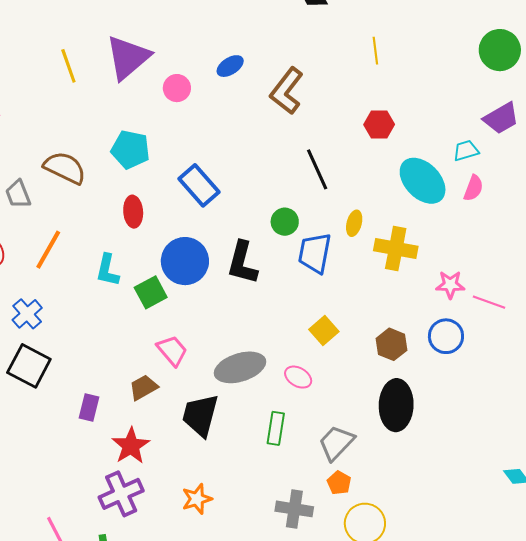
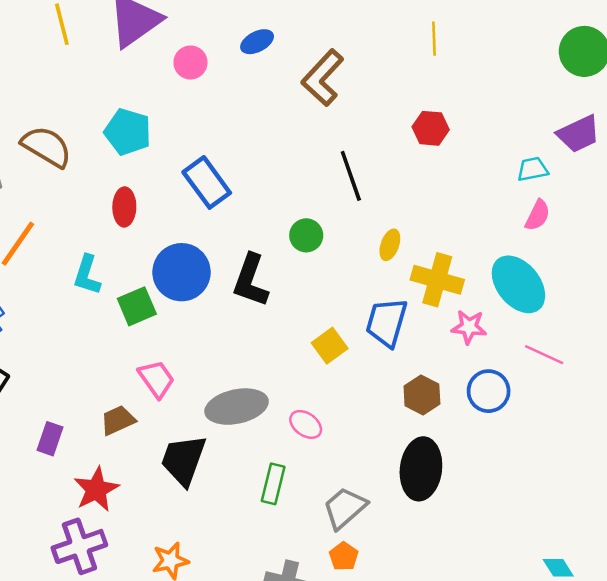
cyan ellipse: (423, 181) -> (518, 284), moved
blue trapezoid: (315, 253) -> (387, 322), moved
pink star: (450, 285) -> (469, 327), moved
yellow square: (324, 330) -> (330, 346), moved

